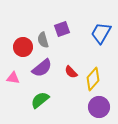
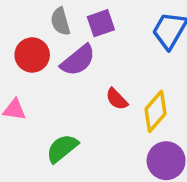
gray semicircle: (43, 40) -> (60, 21), moved
purple semicircle: (42, 68) -> (78, 60), moved

